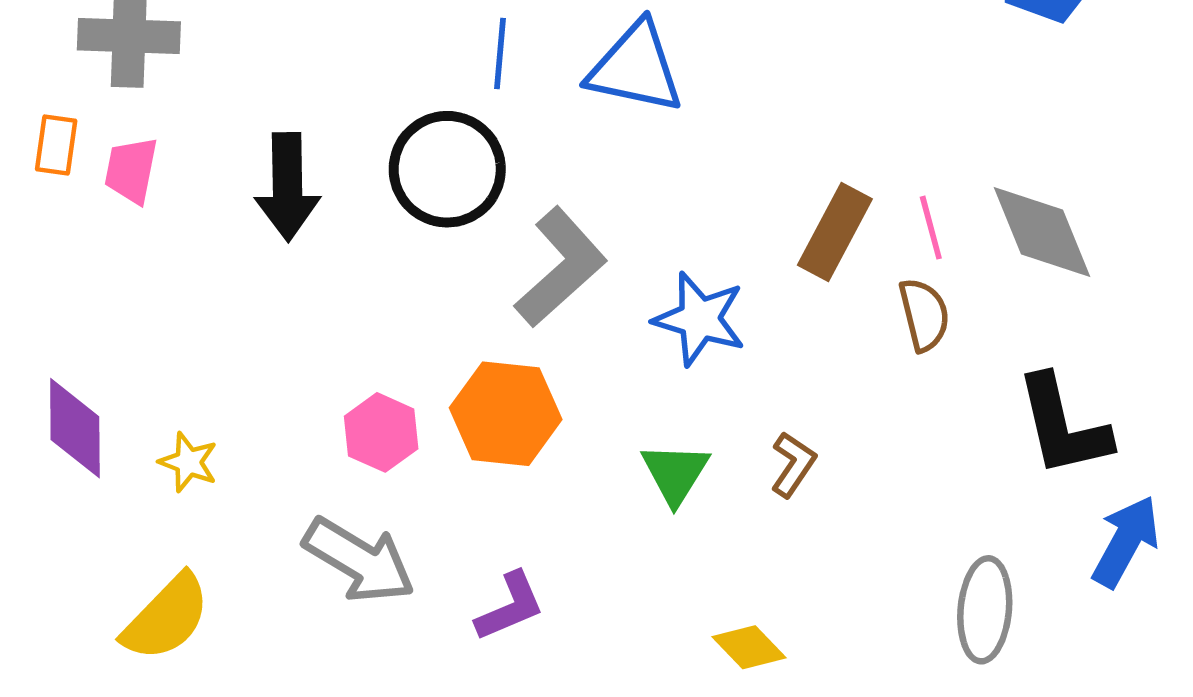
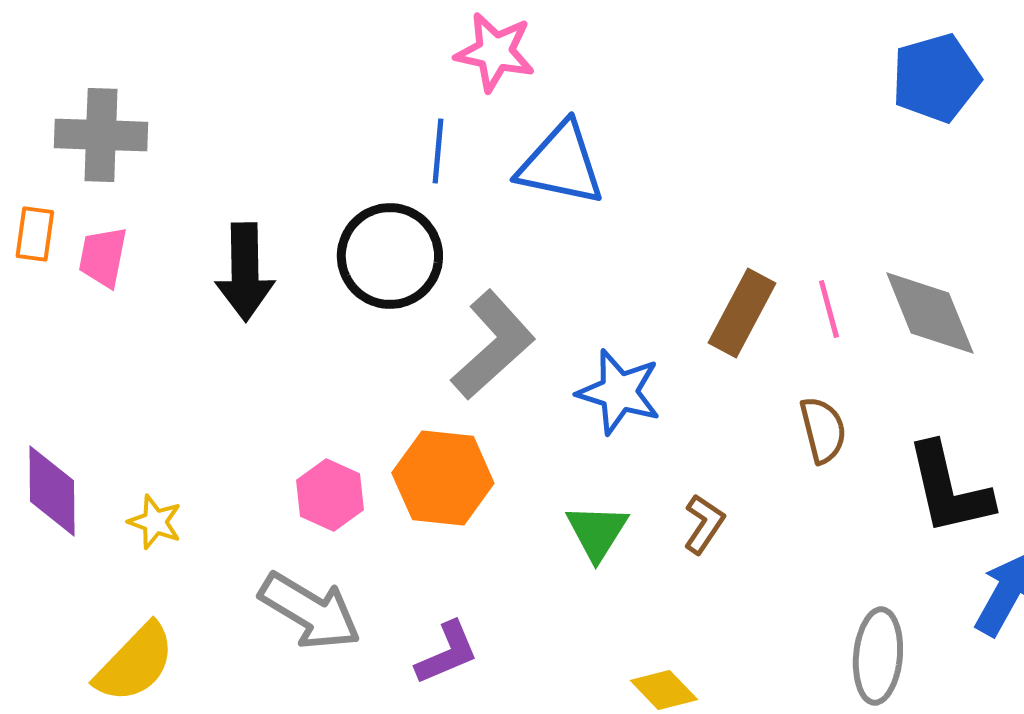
brown semicircle: (924, 315) -> (823, 430), moved

